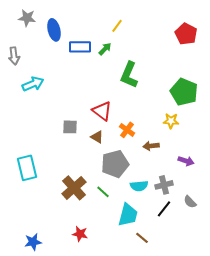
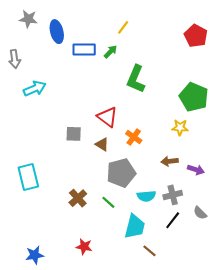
brown arrow: (151, 146) -> (170, 161), moved
brown cross: (74, 188) -> (78, 198), size x0.7

